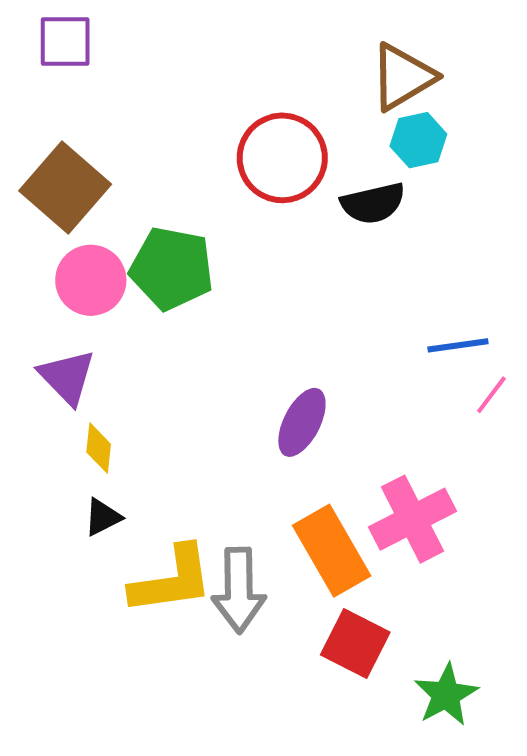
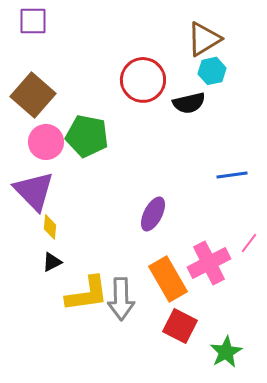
purple triangle: (67, 377) -> (34, 191), size x1.4
pink line: (491, 395) -> (249, 243), moved

